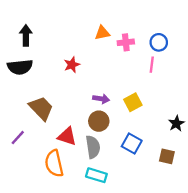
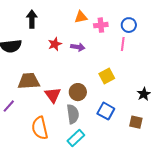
black arrow: (26, 35) -> (32, 19), moved
purple arrow: (101, 99) -> (78, 47), moved
brown trapezoid: (41, 108) -> (29, 81), turned -50
red triangle: (67, 136) -> (53, 95), moved, turned 36
cyan rectangle: (96, 175) -> (76, 138), turned -60

